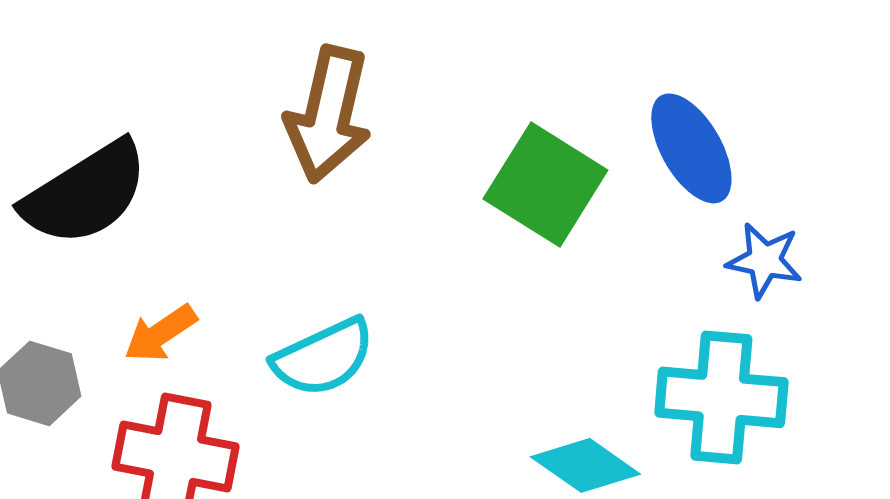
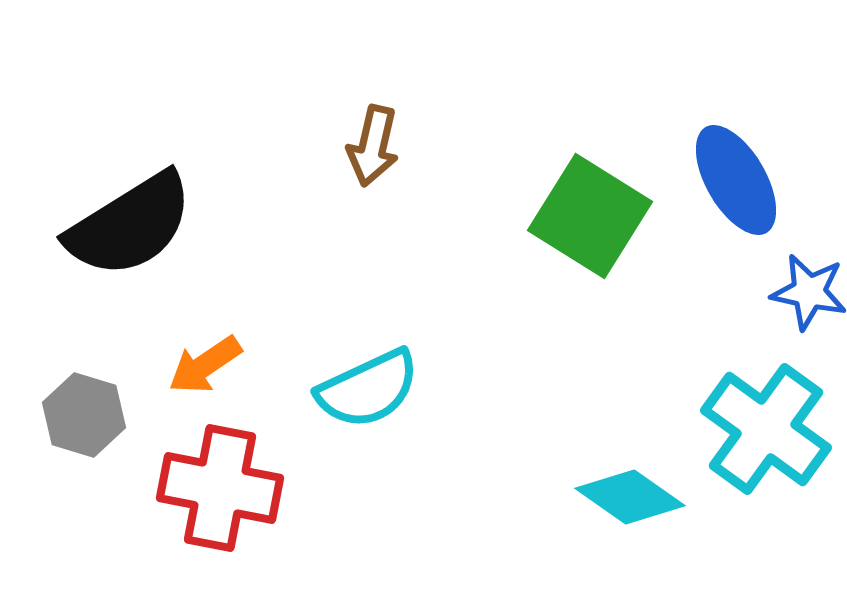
brown arrow: (328, 114) -> (373, 146), size x0.6
cyan cross: (721, 397) -> (766, 429), turned 31

